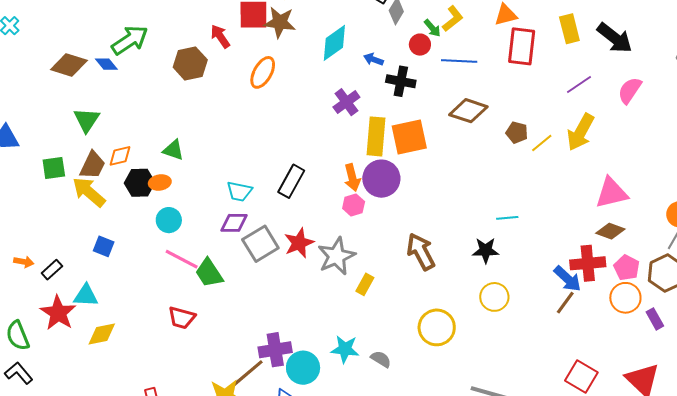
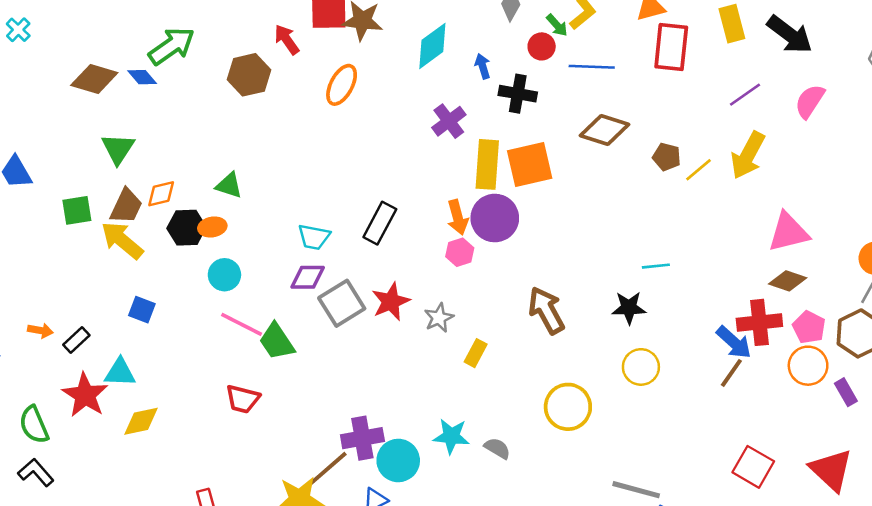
blue arrow: (373, 59) -> (483, 66), turned 54
gray star: (336, 256) -> (439, 318), size x0.6

